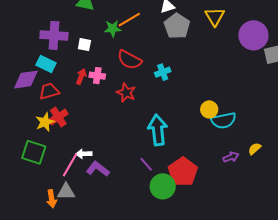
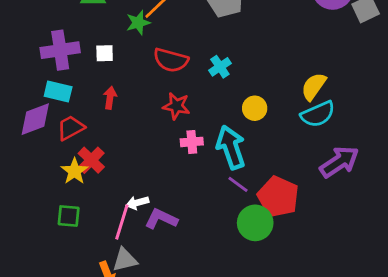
pink cross: (97, 76) -> (192, 142), moved
yellow circle: (209, 109) -> (255, 108), moved
yellow semicircle: (255, 149) -> (314, 86), moved, size x1.5
green square: (34, 152) -> (69, 216), size x0.7
purple arrow: (231, 157) -> (339, 162), size x1.8
purple line: (146, 164) -> (238, 184), moved

